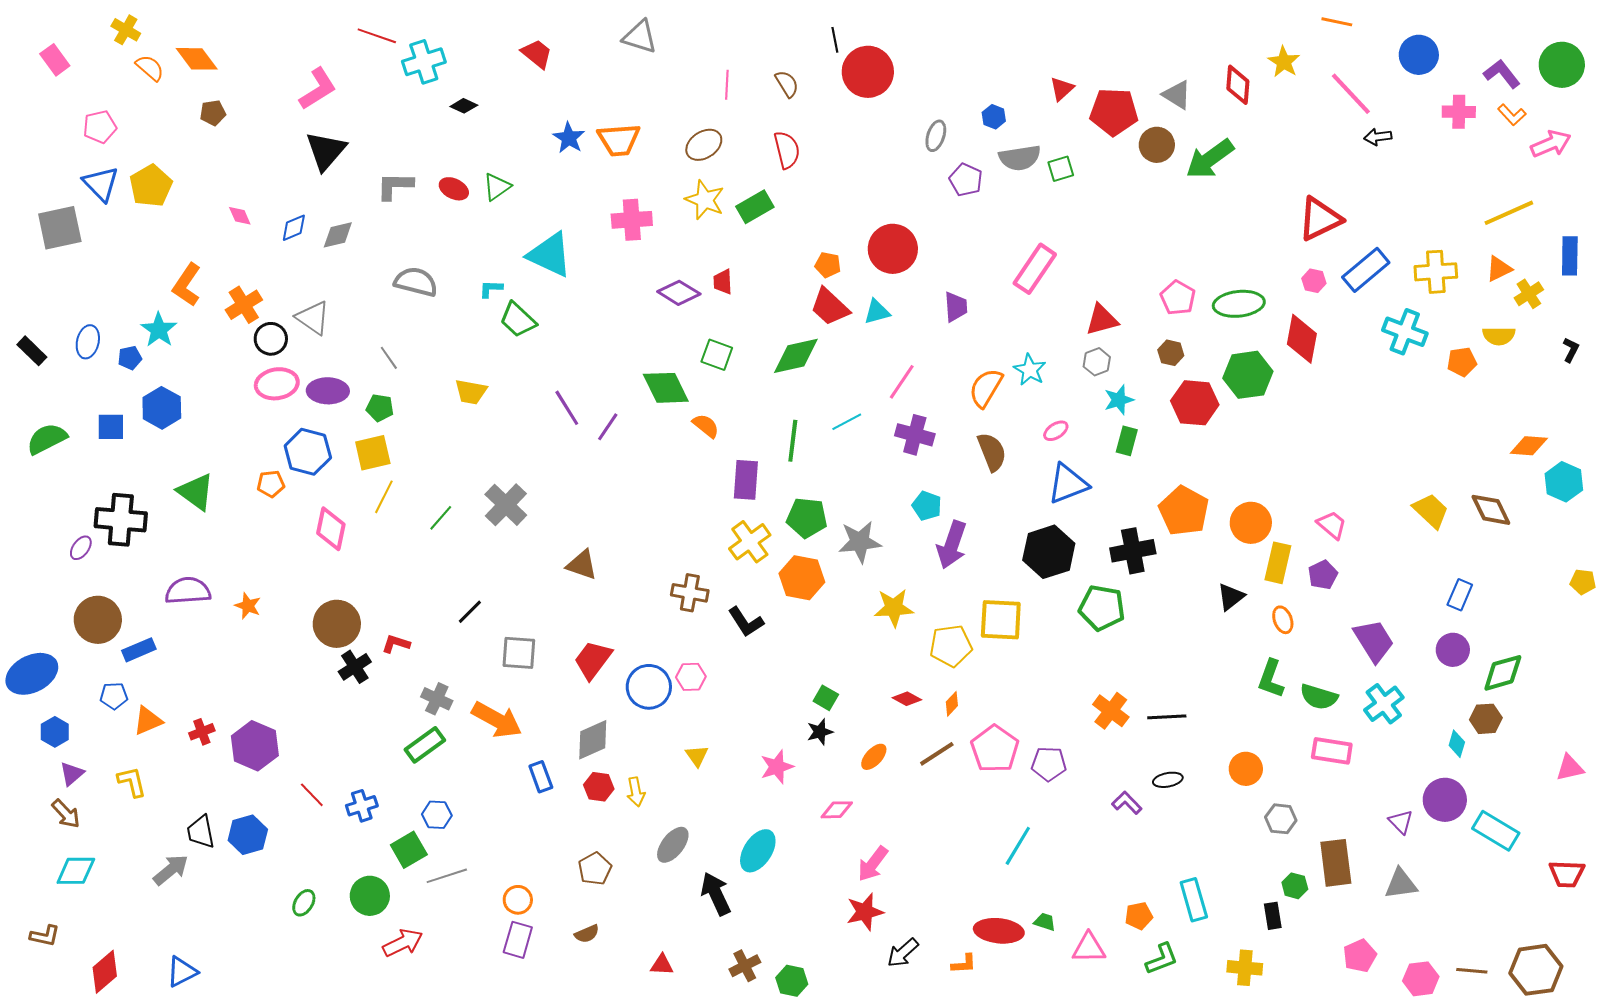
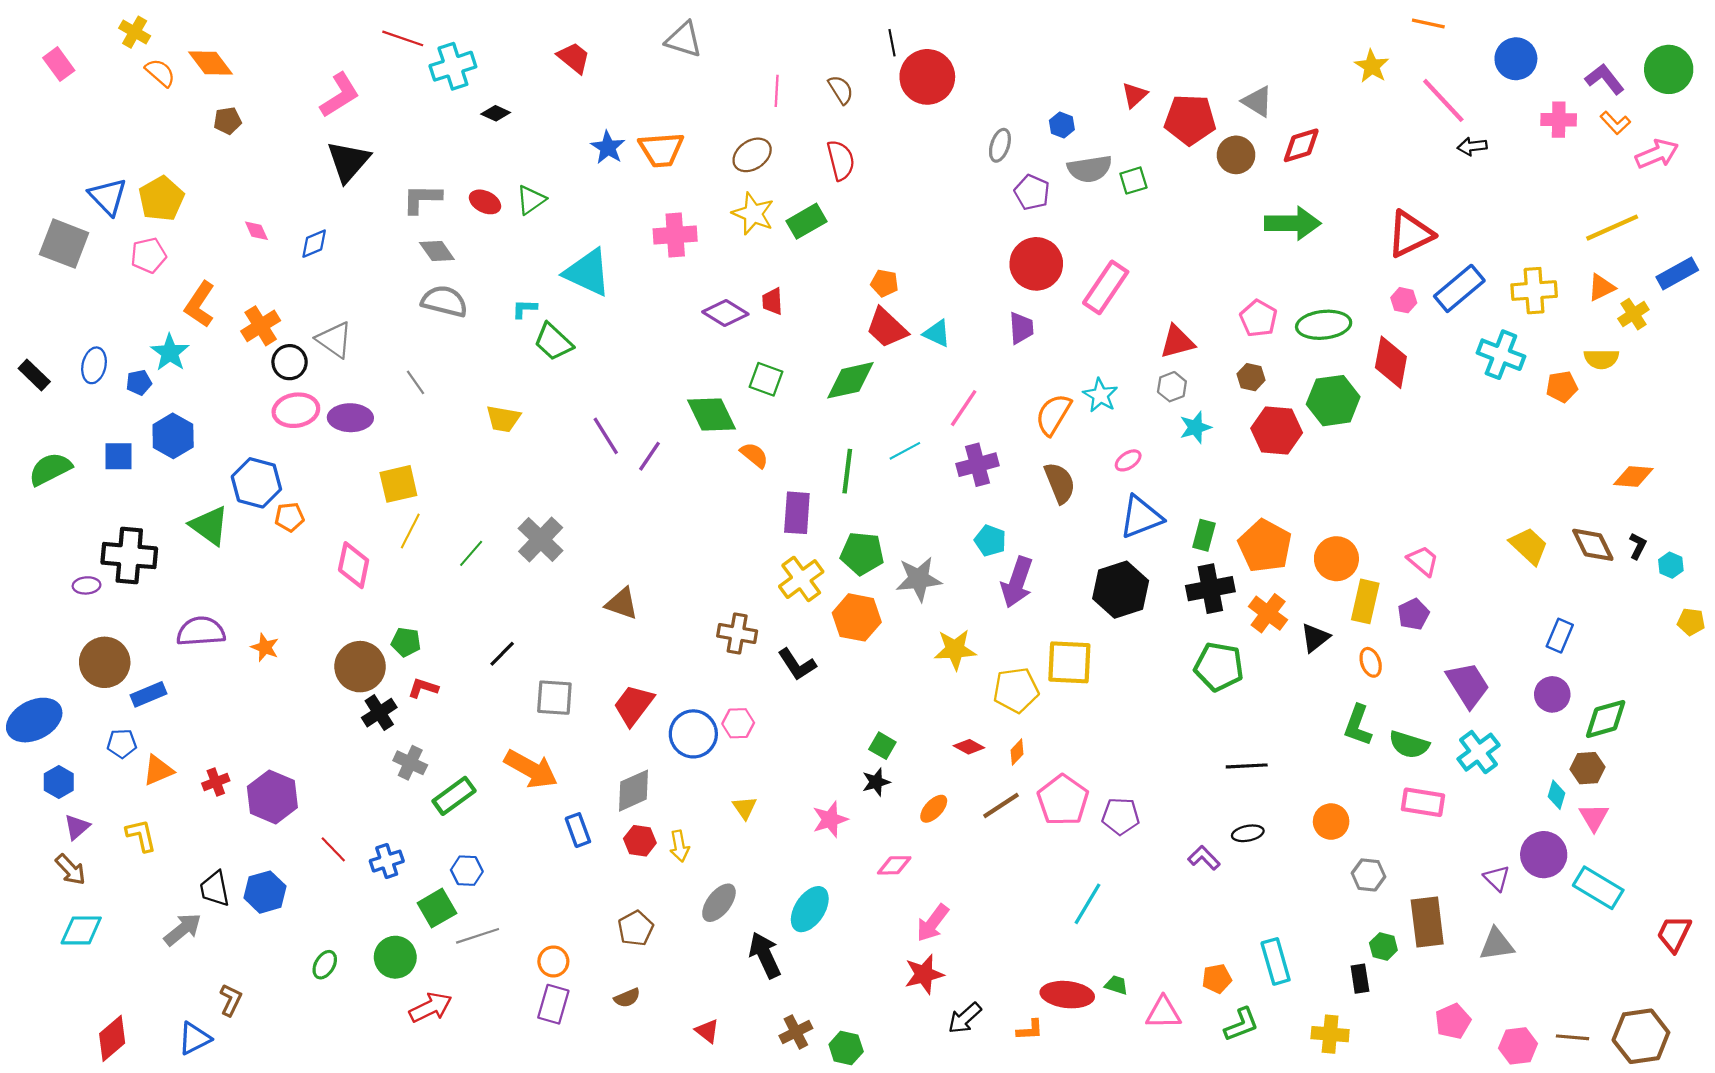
red diamond: (1238, 85) -> (1301, 145), moved, turned 69
pink pentagon: (100, 127) -> (148, 255), moved
green arrow: (1210, 159) -> (1293, 223), moved, turned -144
gray square: (60, 228) -> (64, 244), turned 33
gray diamond: (338, 235) -> (437, 251), moved, turned 68
red circle: (893, 249) -> (1036, 264), moved
blue rectangle: (1570, 256) -> (1677, 273), turned 60
cyan triangle: (877, 312) -> (937, 333), turned 40
black L-shape: (1571, 350) -> (1638, 546), moved
green pentagon: (380, 408) -> (406, 642), moved
purple cross: (915, 435) -> (977, 465), turned -30
green rectangle: (1127, 441) -> (1204, 535), moved
blue hexagon: (308, 452) -> (256, 483), moved
cyan hexagon: (1564, 482) -> (1671, 565), moved, size x0.6
purple ellipse: (81, 548) -> (87, 585), turned 50
green pentagon: (1102, 608) -> (1219, 667), moved
gray cross: (437, 699) -> (410, 763), moved
orange cross: (1111, 711) -> (1268, 613), moved
pink triangle: (1570, 768) -> (1594, 817), moved, turned -48
red trapezoid: (1567, 874) -> (1674, 934), turned 114
brown L-shape: (45, 936) -> (231, 1000), moved, turned -76
red triangle: (662, 965) -> (707, 1031), turned 35

